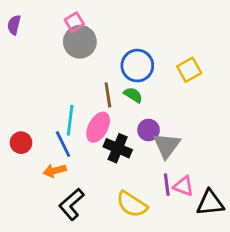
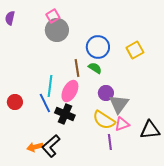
black cross: (118, 148) -> (65, 114), moved
orange arrow: (55, 171) -> (35, 147), moved
purple line: (167, 185) -> (110, 142), moved
pink triangle: (184, 186) -> (122, 124), moved, turned -42
black triangle: (210, 203) -> (150, 130), moved
yellow semicircle: (132, 204) -> (104, 120), moved

